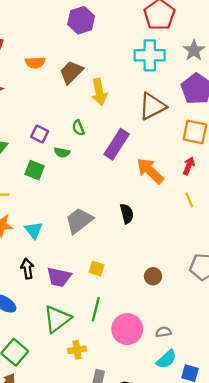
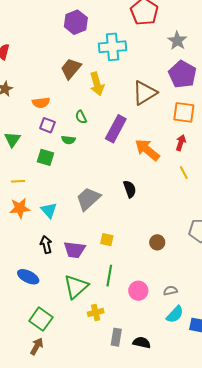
cyan cross: (150, 55) -> (113, 47), moved
orange semicircle: (35, 63) -> (41, 103), moved
pink circle: (127, 329) -> (138, 291), size x0.7

